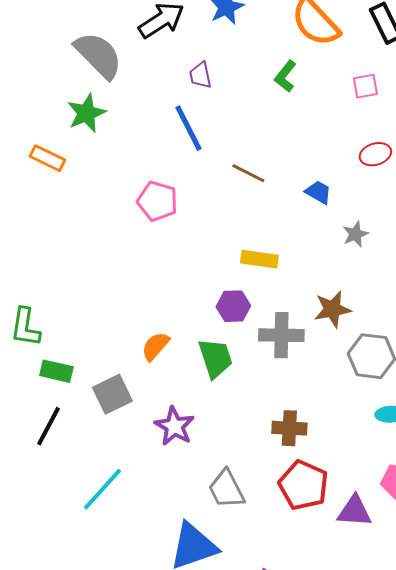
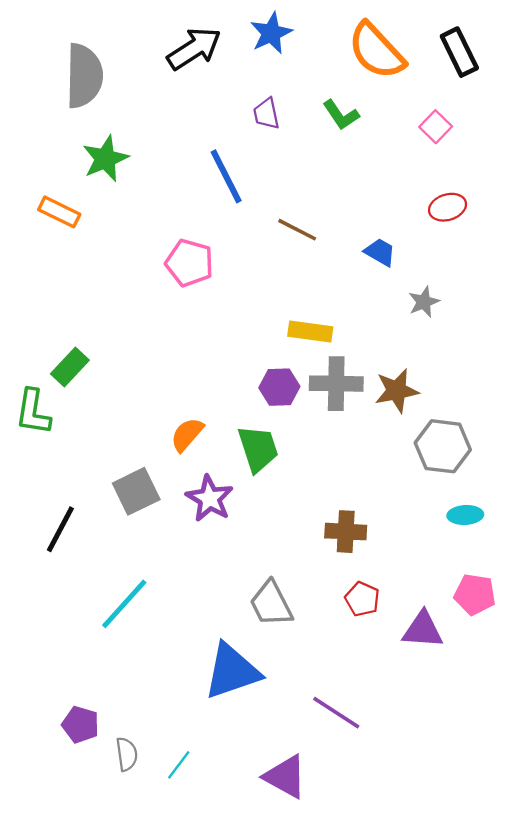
gray semicircle: (98, 55) -> (84, 76), moved, turned 46
purple trapezoid: (200, 75) -> (266, 114), moved
green L-shape: (285, 76) -> (341, 115), turned -72
pink square: (365, 86) -> (436, 127), turned -36
gray cross: (281, 335) -> (336, 384), moved
green rectangle: (56, 371) -> (70, 367), moved, turned -60
purple star: (174, 426) -> (210, 498), moved
red pentagon: (303, 485) -> (362, 599), size x0.6

